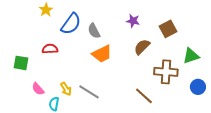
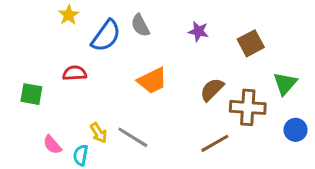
gray semicircle: (94, 31) -> (140, 25), moved
brown semicircle: (142, 47) -> (212, 90), moved
green triangle: (191, 56) -> (285, 84), turned -30
pink semicircle: (38, 89) -> (52, 145), moved
brown line: (144, 96) -> (215, 143), turned -72

